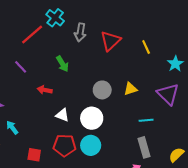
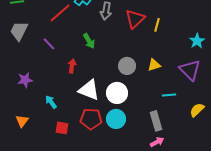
yellow line: (146, 47) -> (157, 25), moved, turned 40
red arrow: (45, 90) -> (72, 66), turned 88
white triangle: (62, 115) -> (89, 90), size x1.6
cyan arrow: (12, 128) -> (51, 102), moved
gray rectangle: (144, 147) -> (156, 121), moved
yellow semicircle: (176, 155) -> (197, 110), moved

